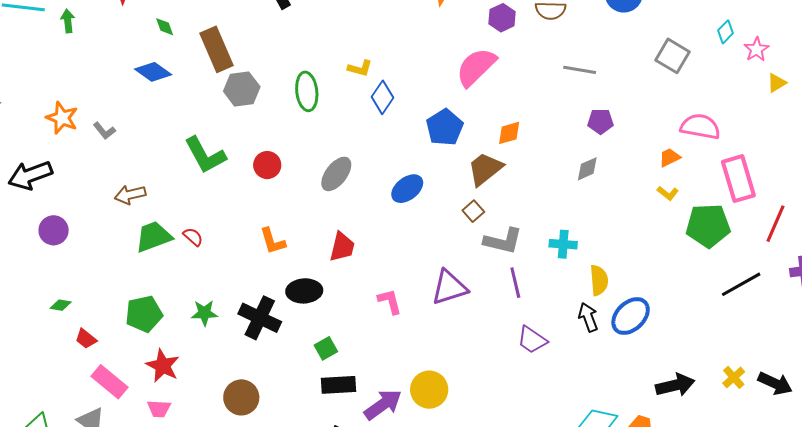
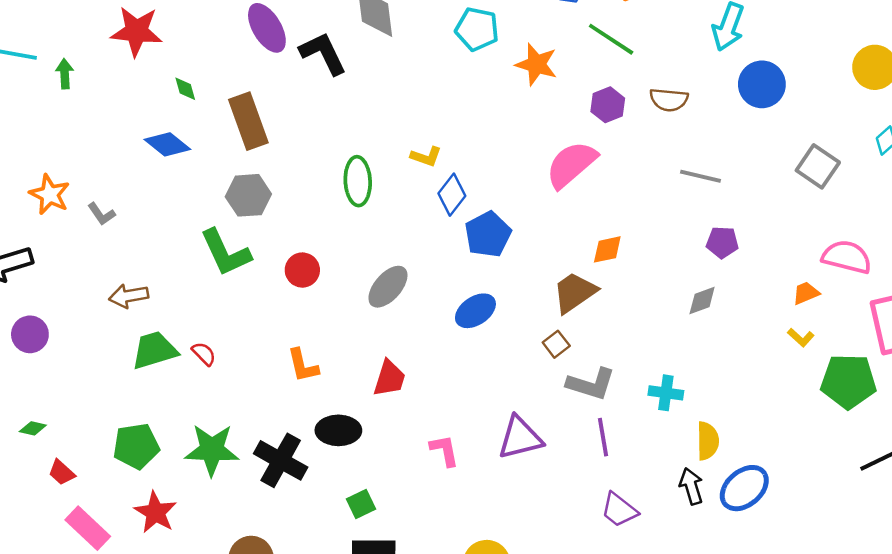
gray hexagon: (242, 89) -> (248, 195), moved
blue pentagon: (445, 127) -> (488, 234), moved
green star: (204, 313) -> (212, 450), size x1.6

